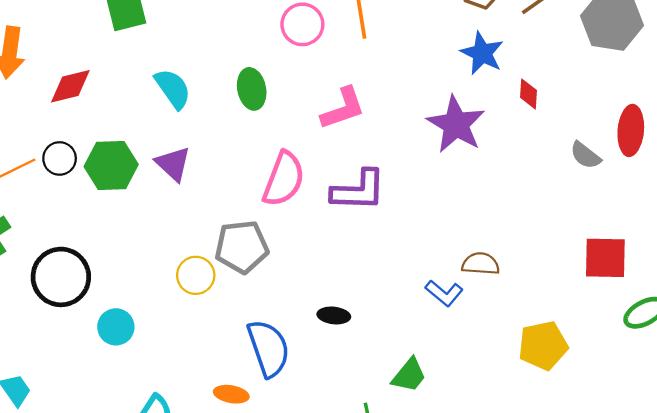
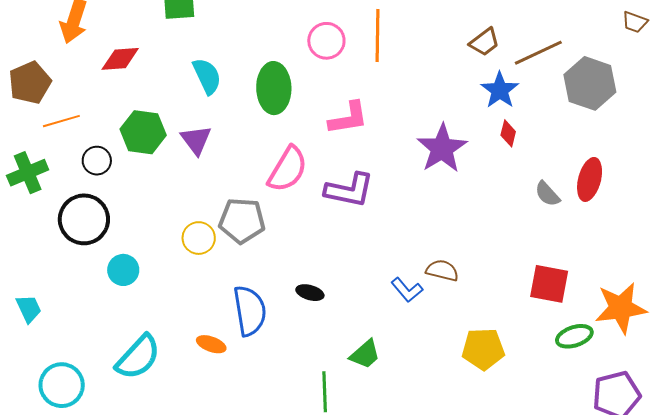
blue star: (482, 53) -> (500, 90), moved
green ellipse: (252, 89) -> (274, 88), size x1.4
black circle: (60, 158) -> (97, 161), moved

